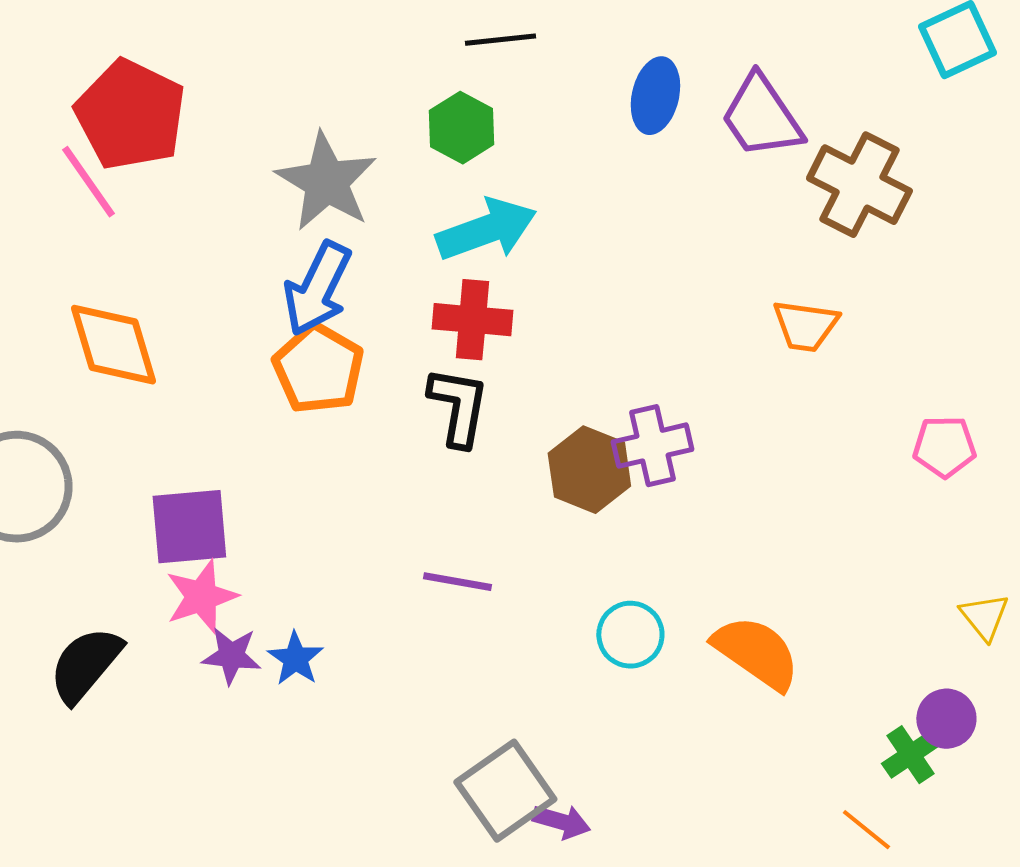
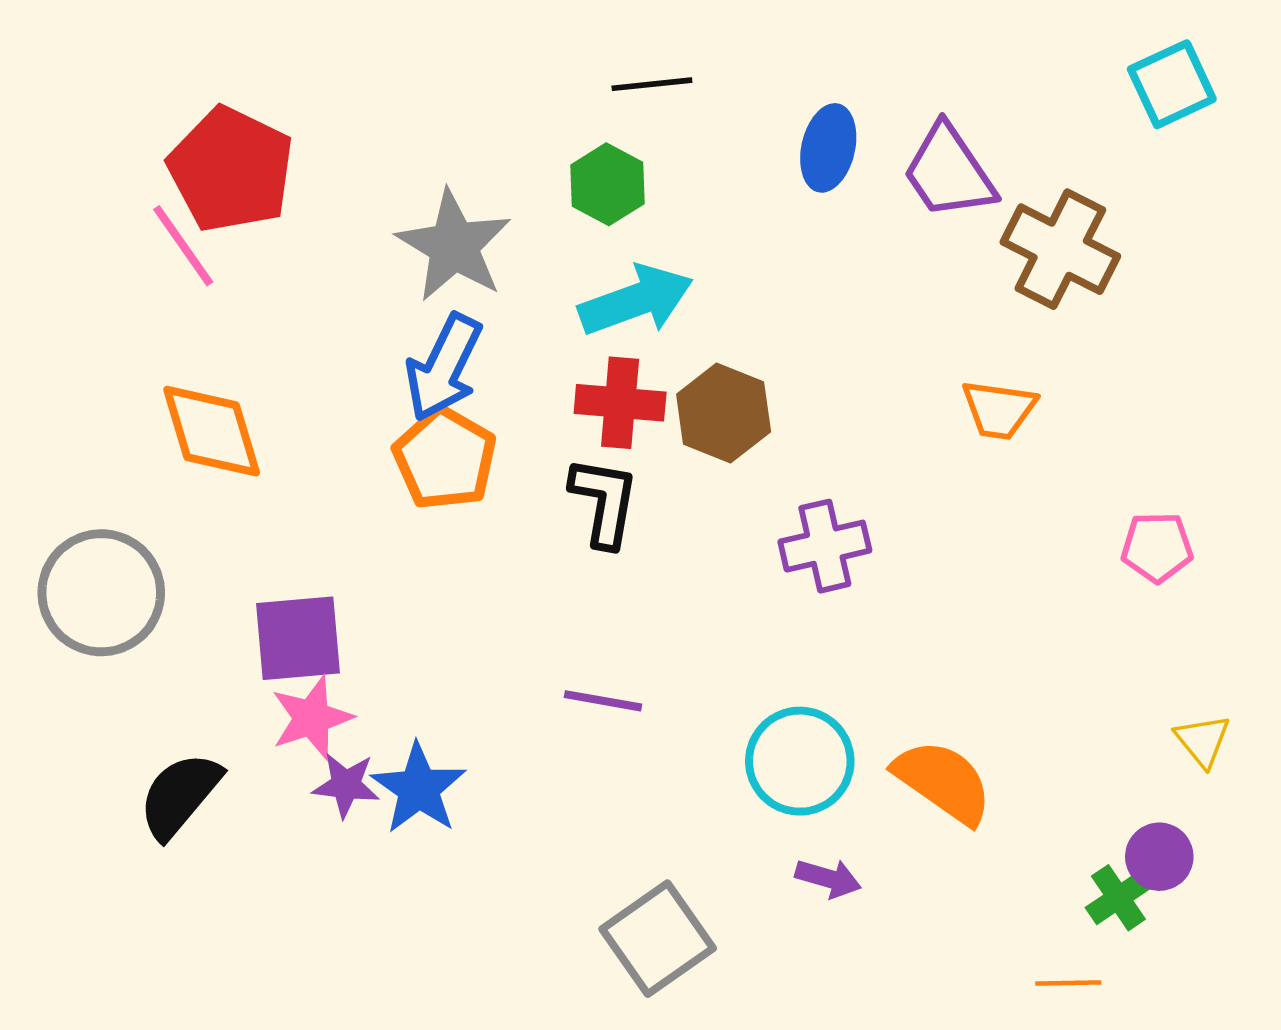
brown hexagon: (589, 470) -> (724, 413), moved
cyan circle: (630, 635) -> (800, 761), size x1.4
blue star: (295, 659) -> (419, 788), size x1.5
purple arrow: (561, 822) -> (828, 878), moved
orange line: (866, 830) -> (1068, 983), turned -40

